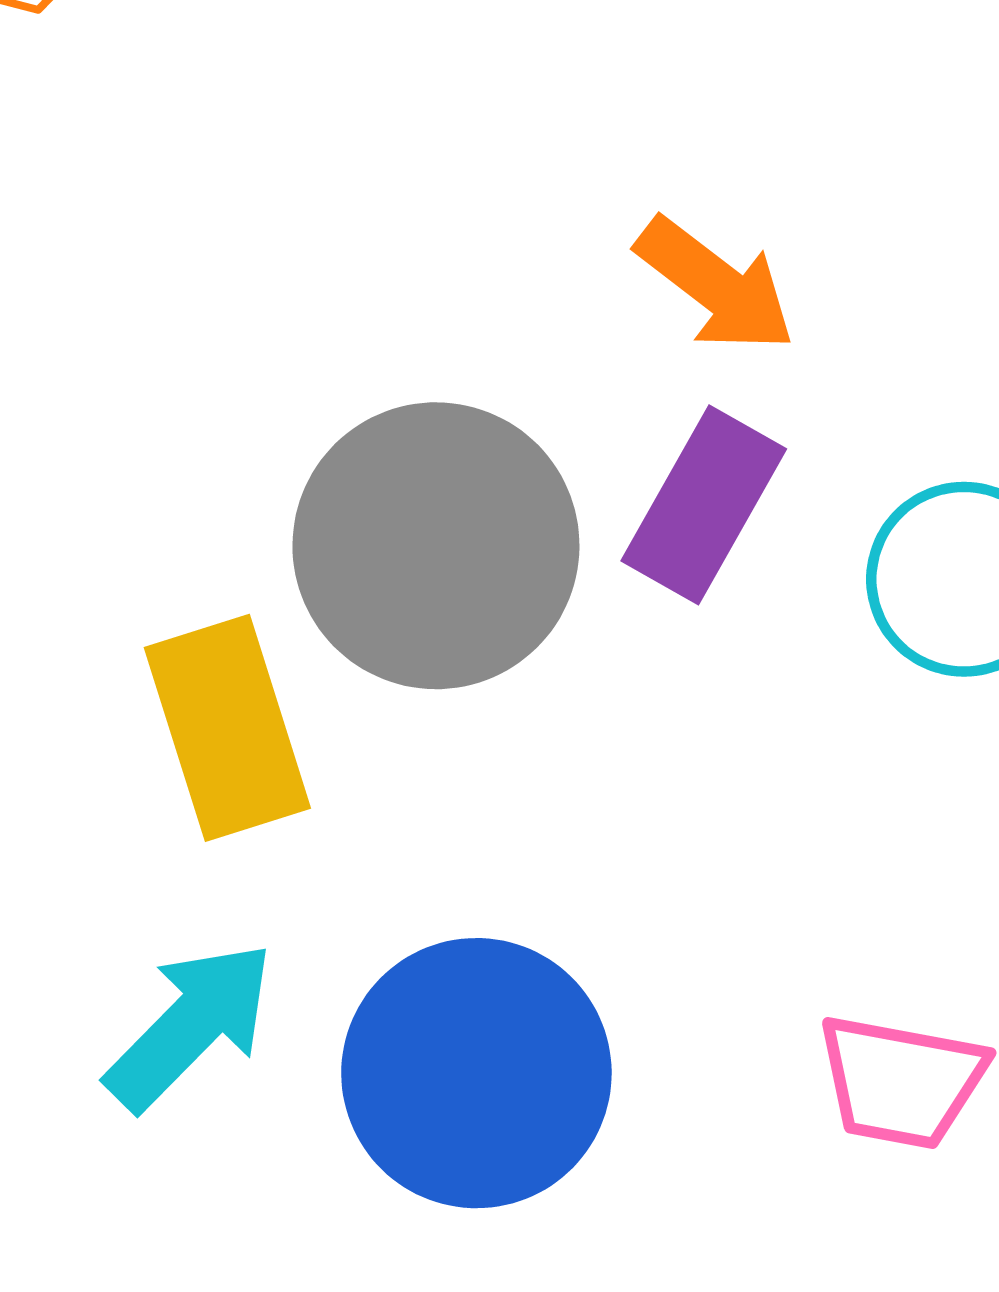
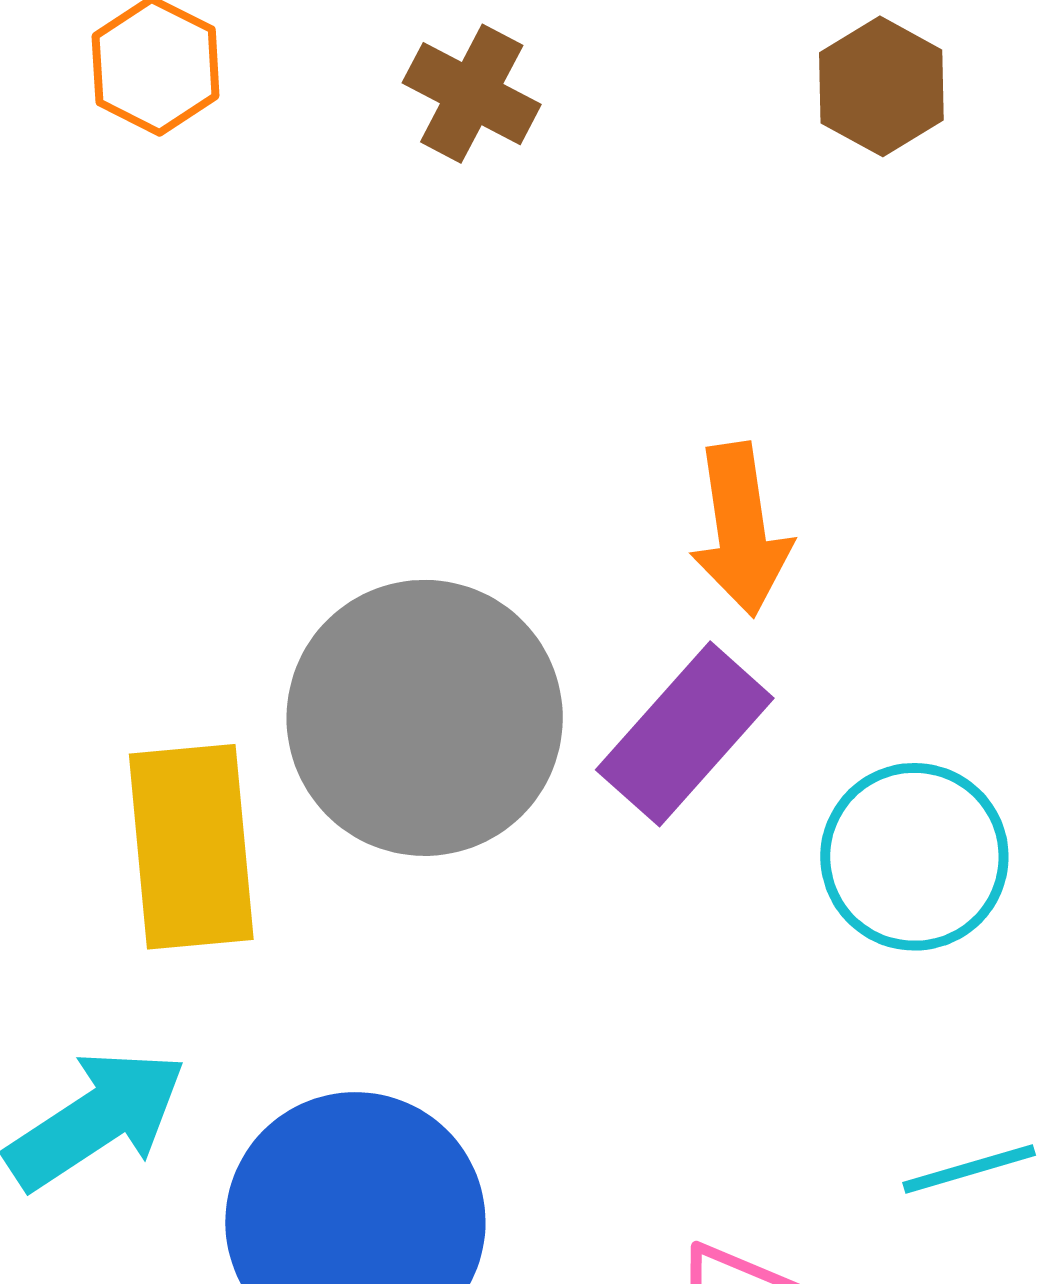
orange arrow: (716, 285) -> (741, 530), turned 32

